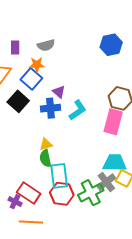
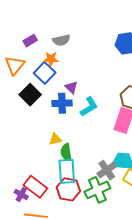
purple rectangle: (15, 47) -> (30, 41), turned 56
green semicircle: (45, 158) -> (66, 152), moved
gray cross: (106, 182) -> (107, 170), moved

